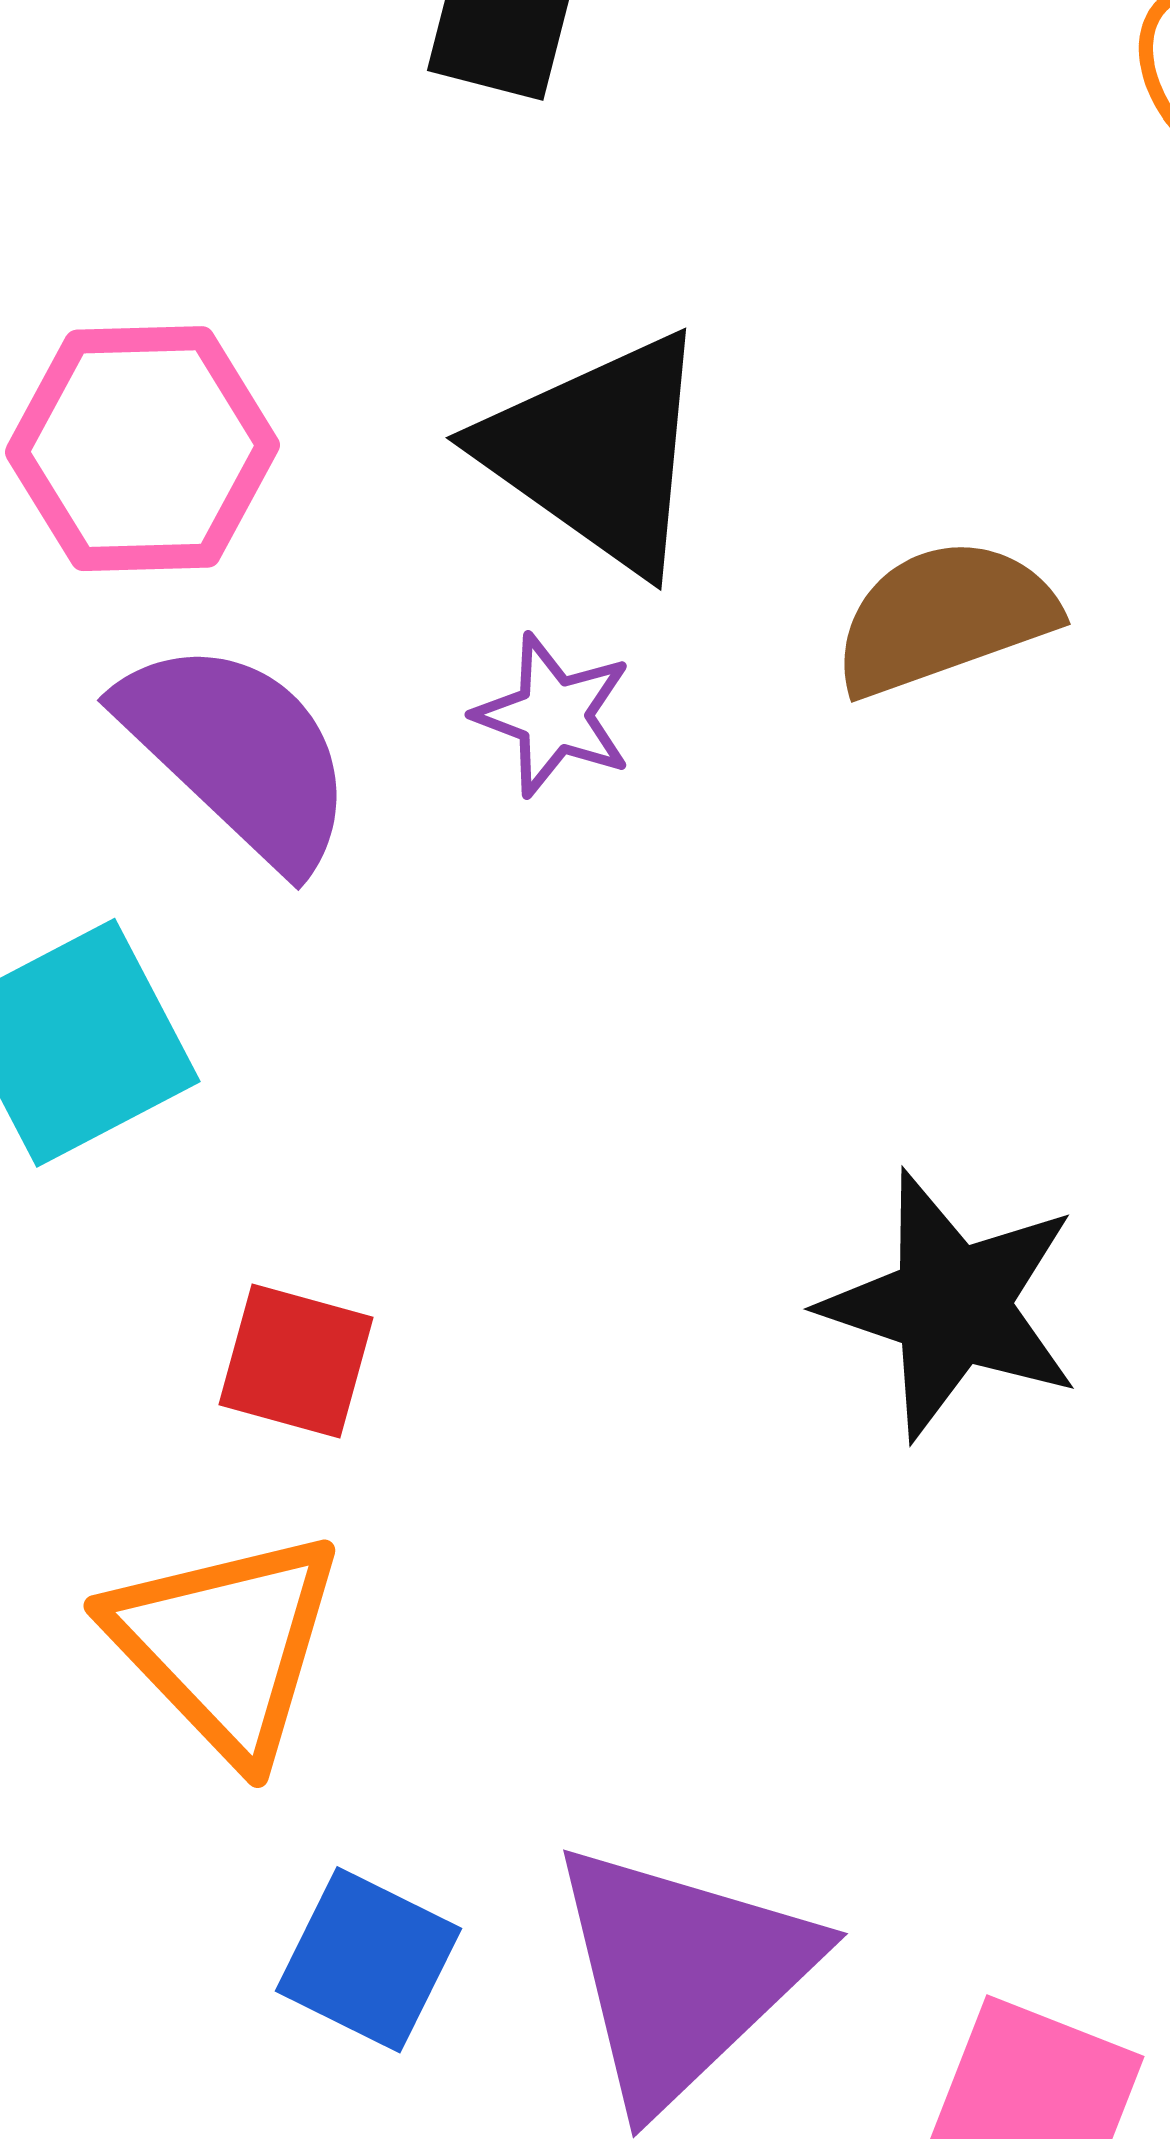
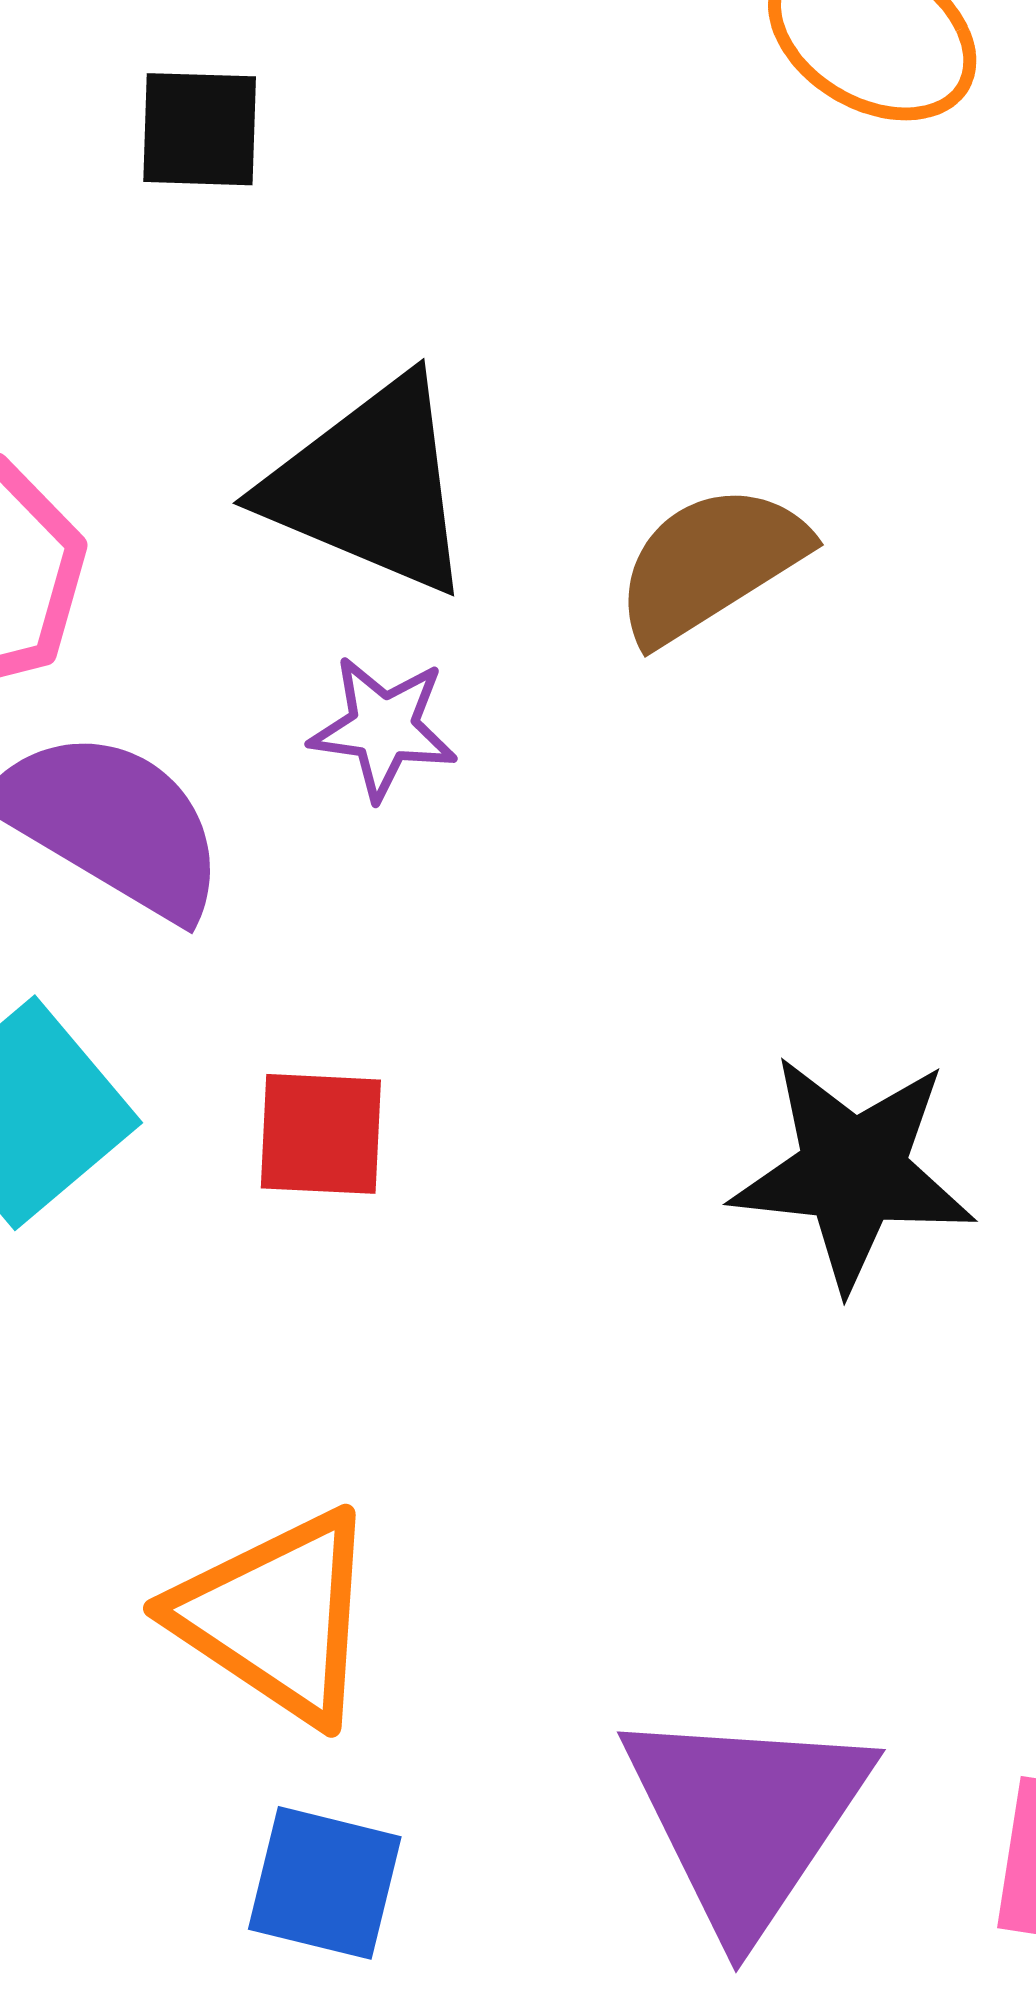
red square: (296, 1361) -> (321, 1134), moved
blue square: (368, 1960) -> (325, 1883), moved

